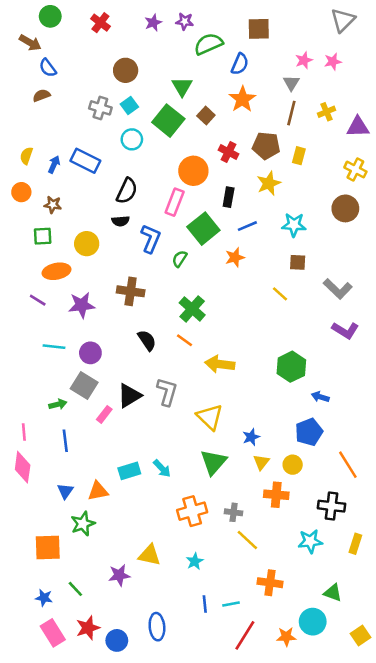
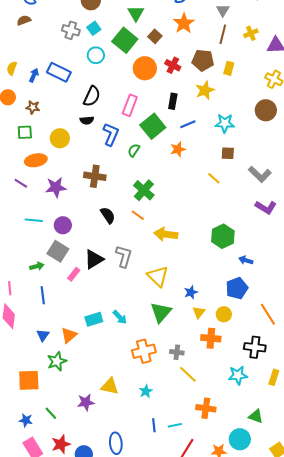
orange circle: (193, 171) -> (145, 68), moved
orange triangle: (98, 491) -> (69, 335), turned -30

